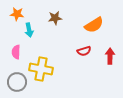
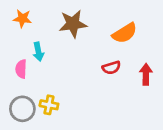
brown star: (55, 18) -> (73, 24), size x1.5
cyan arrow: (29, 30) -> (38, 52), moved
yellow cross: (41, 69) -> (49, 105), moved, size x0.6

